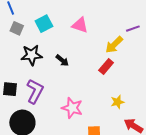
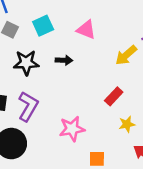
black arrow: (62, 60) -> (64, 60), moved, turned -40
red rectangle: (106, 66) -> (114, 96), moved
pink star: (72, 108) -> (72, 129), turned -30

